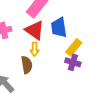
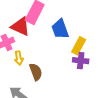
red triangle: (35, 30) -> (20, 26), moved
yellow arrow: (35, 49) -> (19, 58), moved

